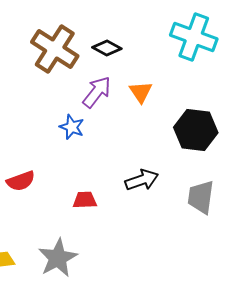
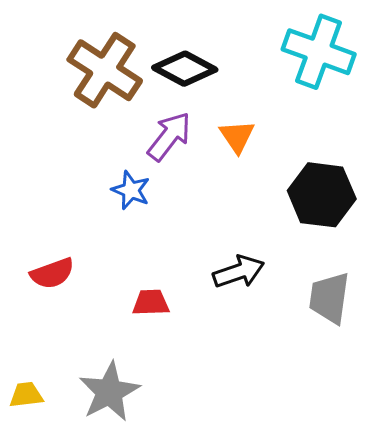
black diamond: (107, 48) -> (185, 69), size x1.4

